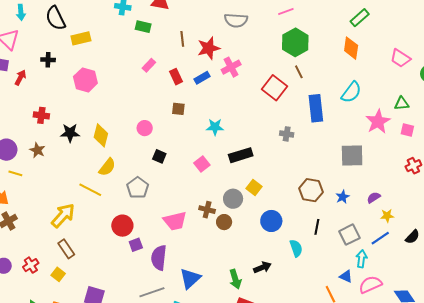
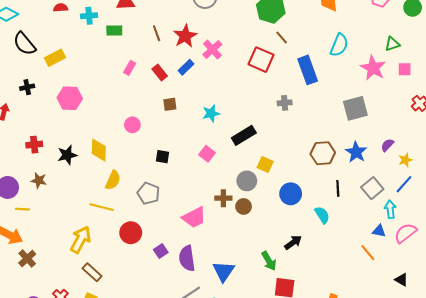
pink circle: (145, 128) -> (132, 125), moved
blue star: (343, 197) -> (356, 152), size x1.5
red circle: (122, 226) -> (131, 233), moved

